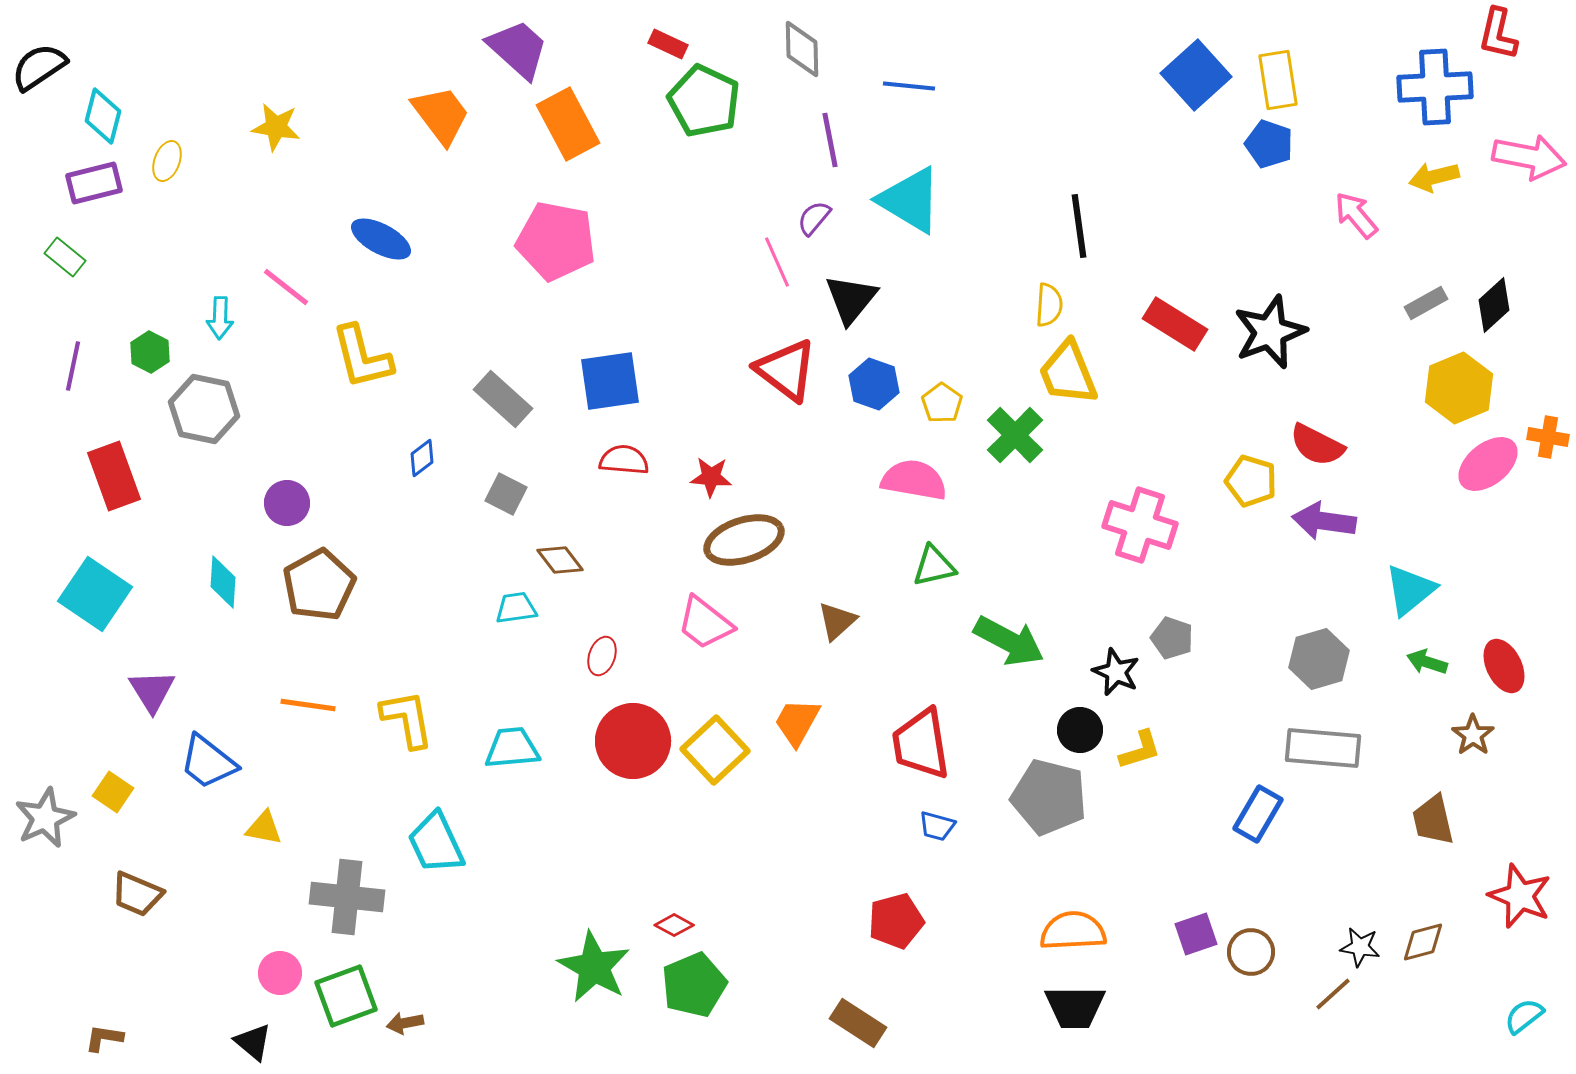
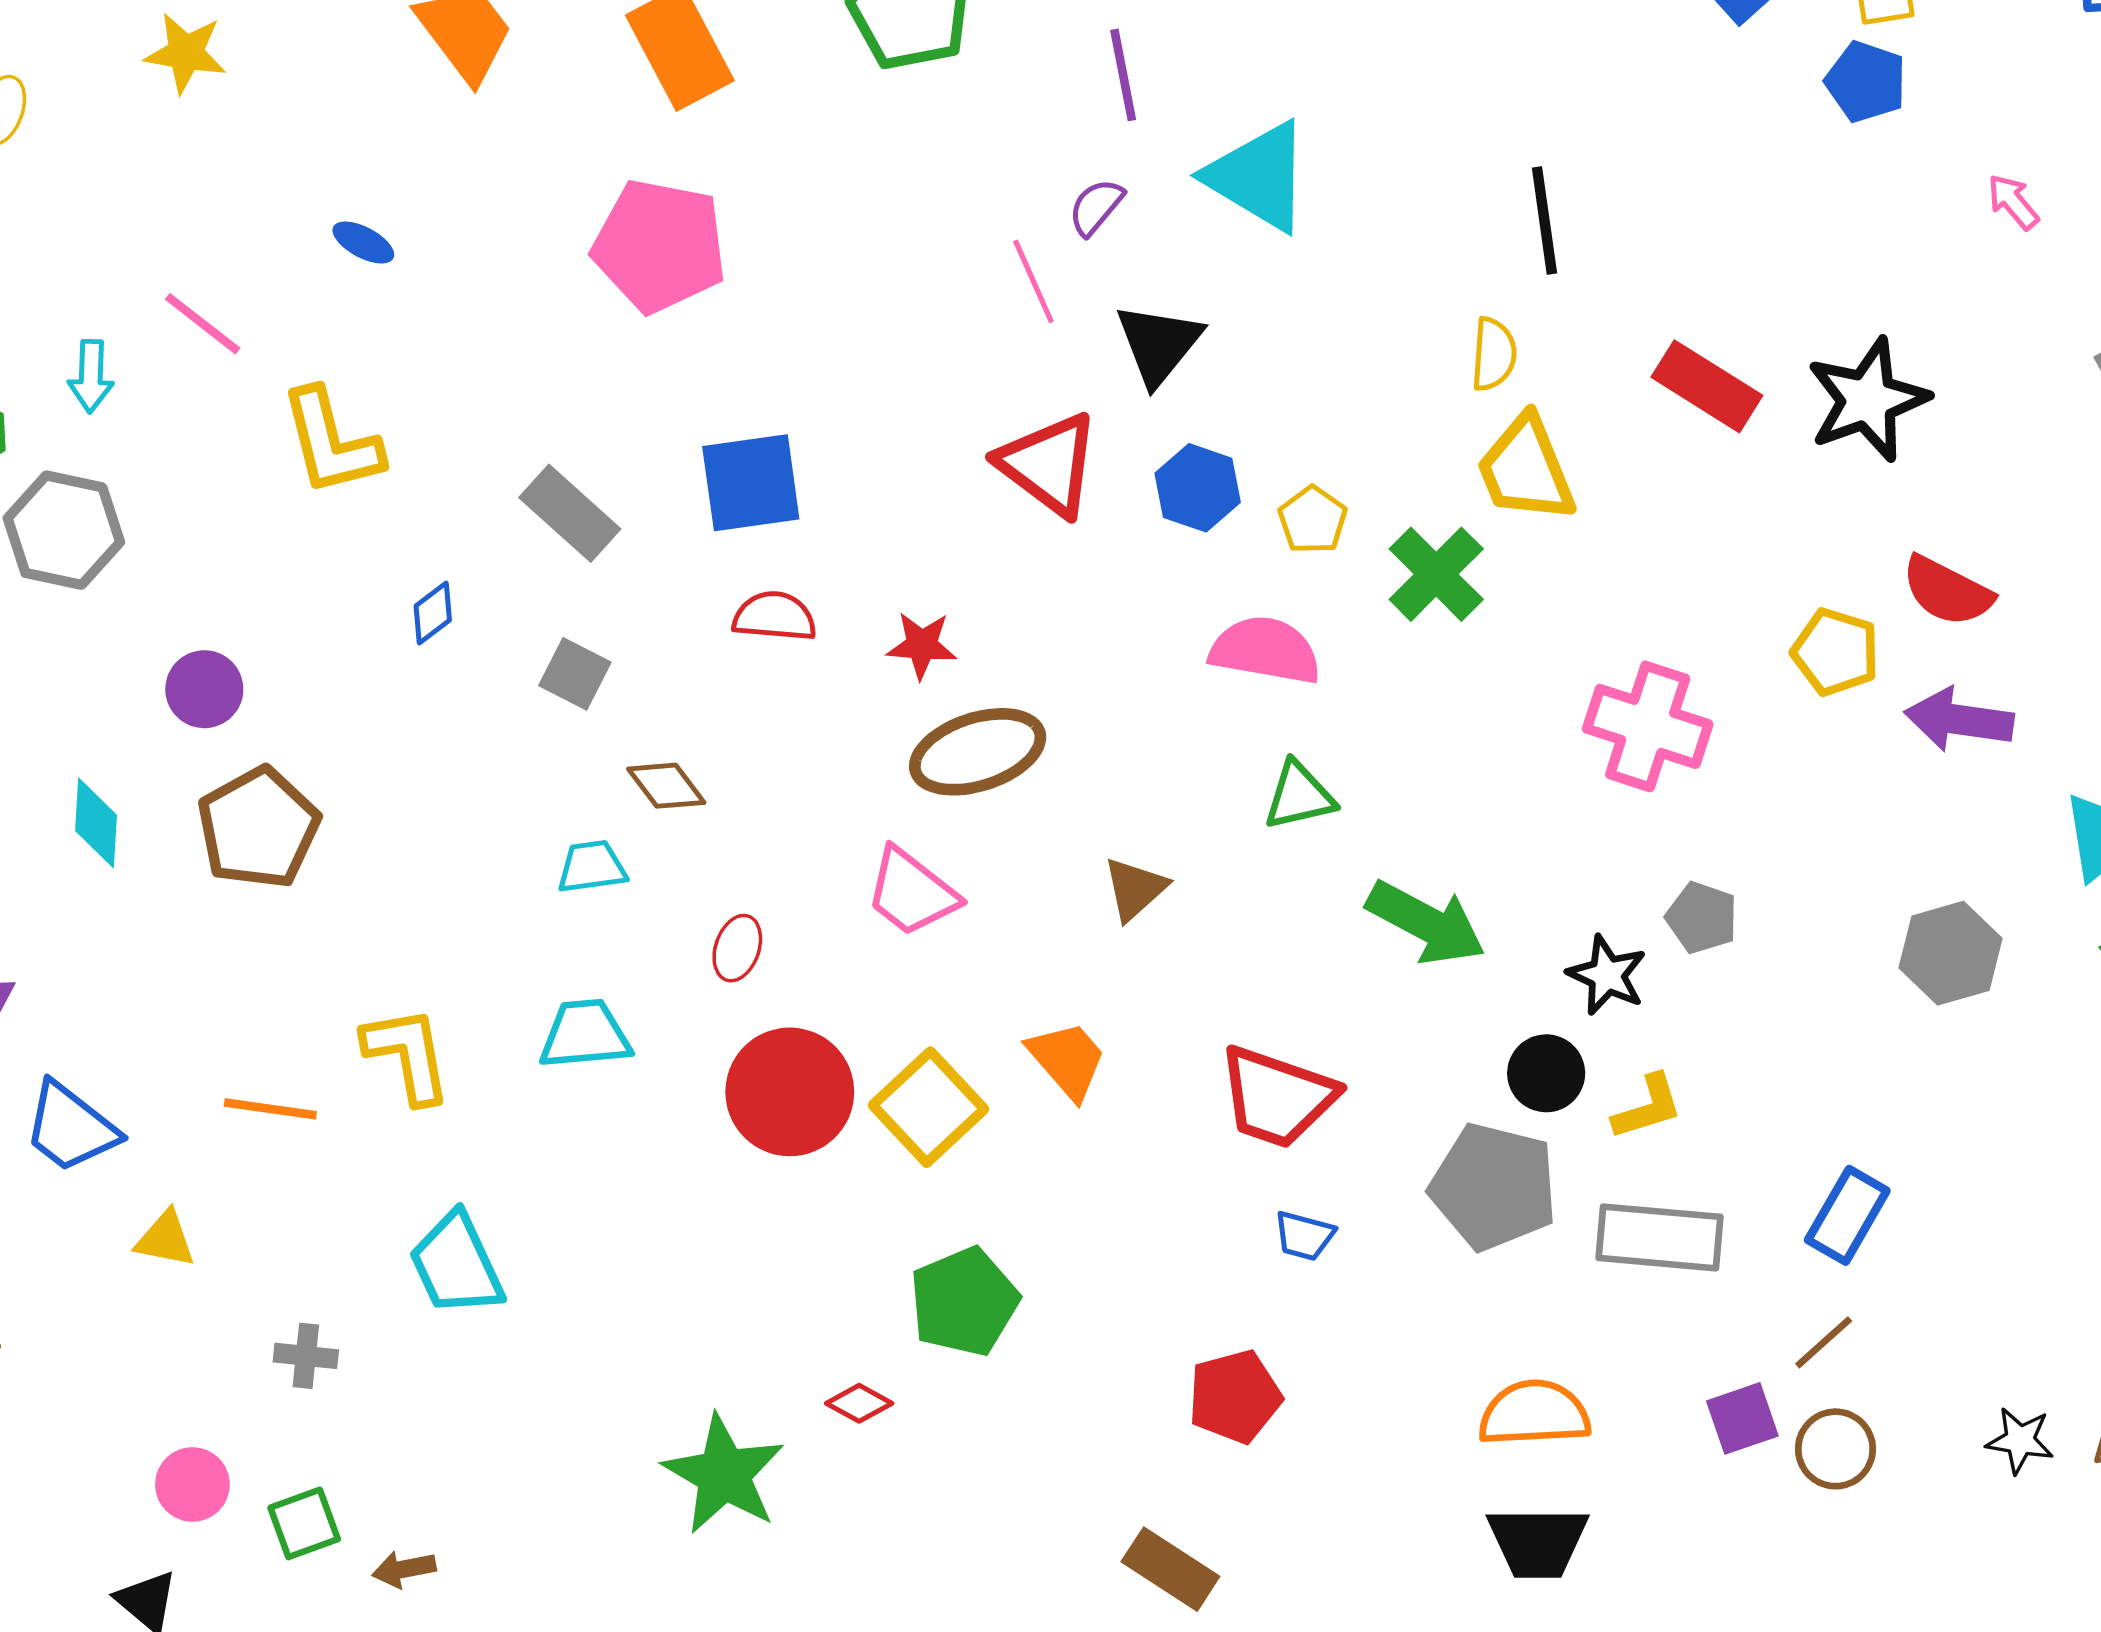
pink arrow: (1356, 215) -> (2013, 202), size x0.7
blue ellipse: (381, 239) -> (363, 242), size x0.6
orange line: (308, 705) -> (270, 1109), moved
orange trapezoid: (797, 722) -> (1067, 1060), turned 110
red trapezoid: (921, 744) -> (1277, 1097), turned -62
cyan trapezoid: (512, 748) -> (585, 1034), moved
gray rectangle: (1323, 748) -> (1660, 1237), moved
gray cross: (347, 897) -> (306, 1356), size x0.5
green pentagon: (694, 985) -> (964, 1302), moved
brown line: (1333, 994) -> (1824, 1342), moved
green square: (346, 996) -> (304, 1523), size x0.7

